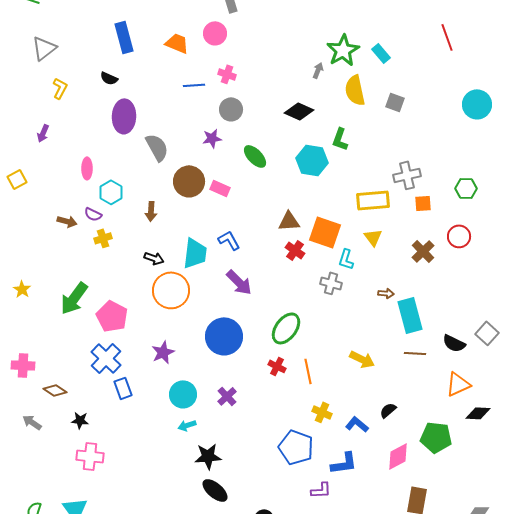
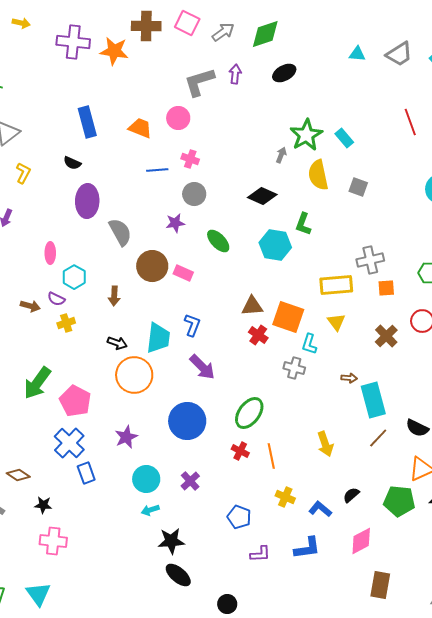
blue L-shape: (229, 240) -> (192, 325), turned 50
brown line: (415, 353) -> (378, 438), turned -50
yellow arrow: (362, 359) -> (325, 444), turned 45
green pentagon: (436, 437) -> (399, 501), moved
blue pentagon: (296, 447) -> (239, 517), moved, size x0.7
purple L-shape: (321, 490) -> (260, 554), moved

